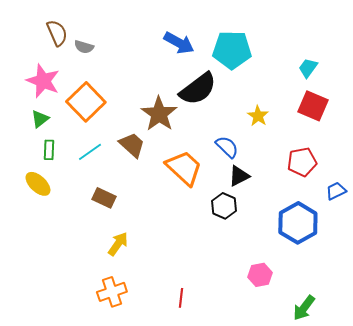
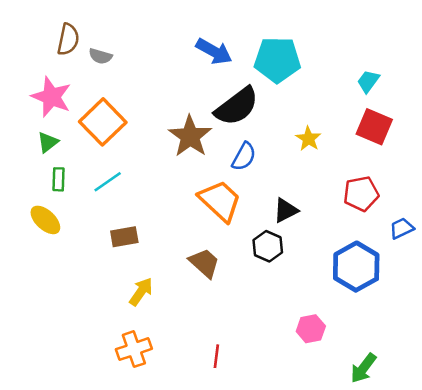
brown semicircle: (57, 33) -> (68, 39), turned 36
brown trapezoid: (132, 145) -> (204, 263), moved
blue semicircle: (227, 147) -> (244, 157), moved, turned 75
brown rectangle: (104, 198) -> (124, 237), turned -35

